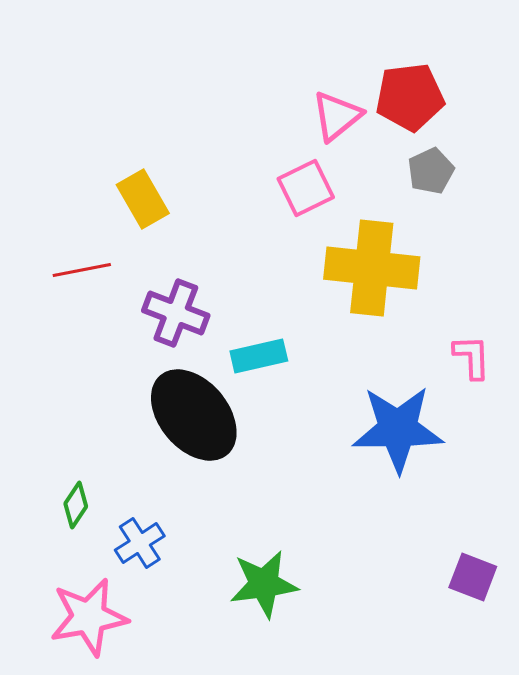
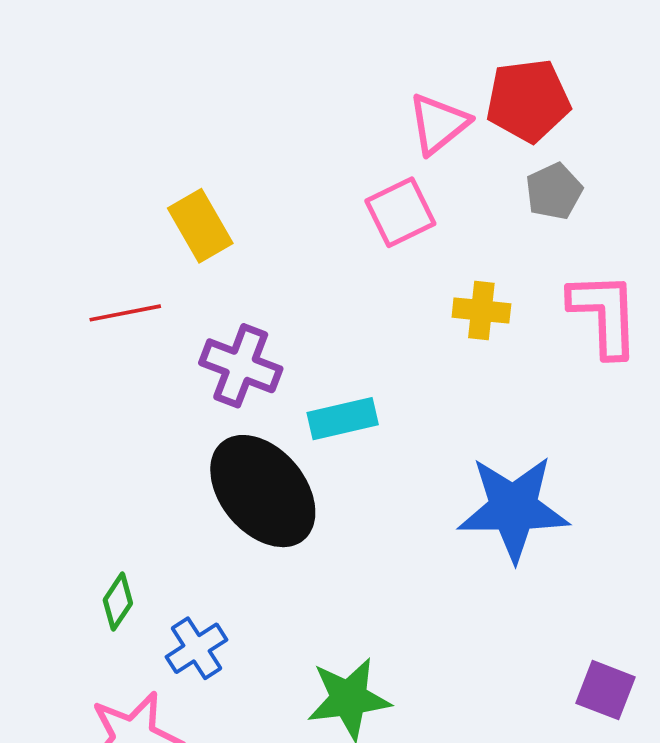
yellow cross: (372, 268) -> (481, 311), size x0.5
pink L-shape: (472, 357) -> (604, 314), moved, size x1.6

